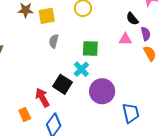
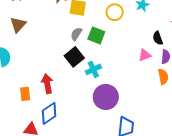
pink triangle: (125, 39) -> (145, 55), turned -40
green square: (90, 49) -> (96, 35), moved
black square: (63, 84) -> (74, 57), moved

